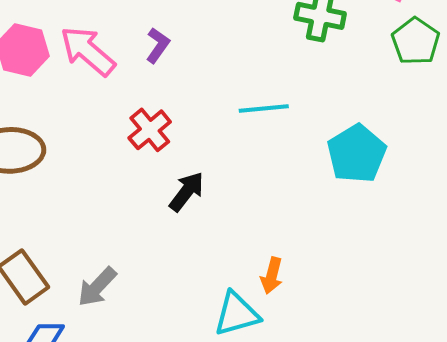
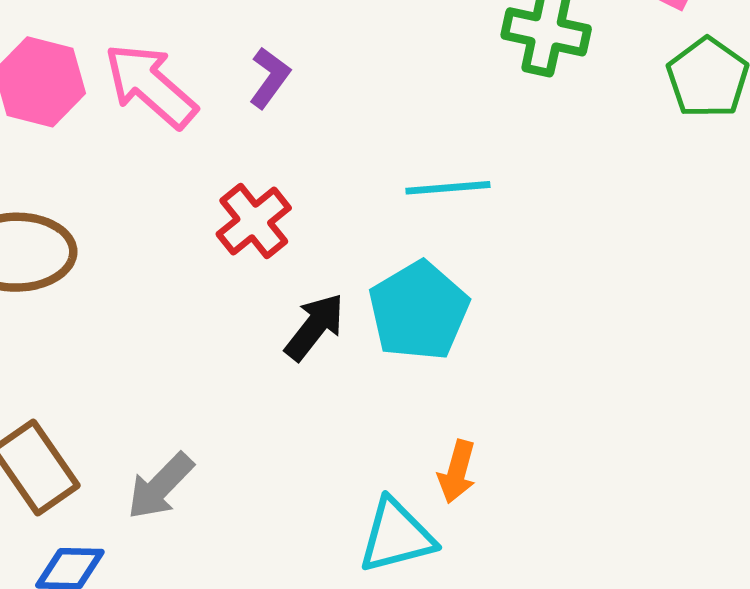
cyan pentagon: (357, 154) -> (419, 311), moved

